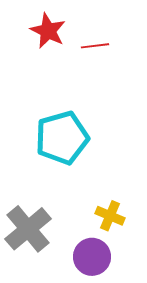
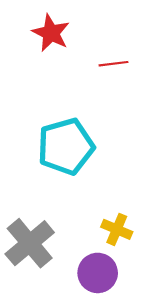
red line: (95, 46) -> (114, 64), moved

